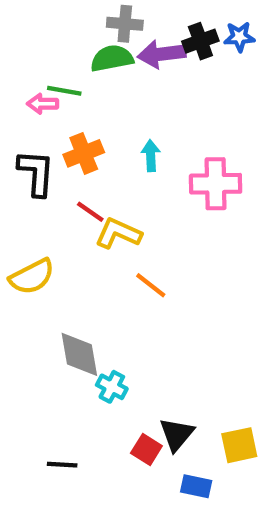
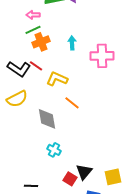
green line: (64, 91) -> (33, 30), moved, turned -35
pink arrow: (43, 104) -> (33, 15), moved
black L-shape: (36, 173) -> (19, 69), moved, turned 120
red line: (90, 212) -> (36, 66), moved
gray diamond: (79, 354) -> (47, 119), moved

